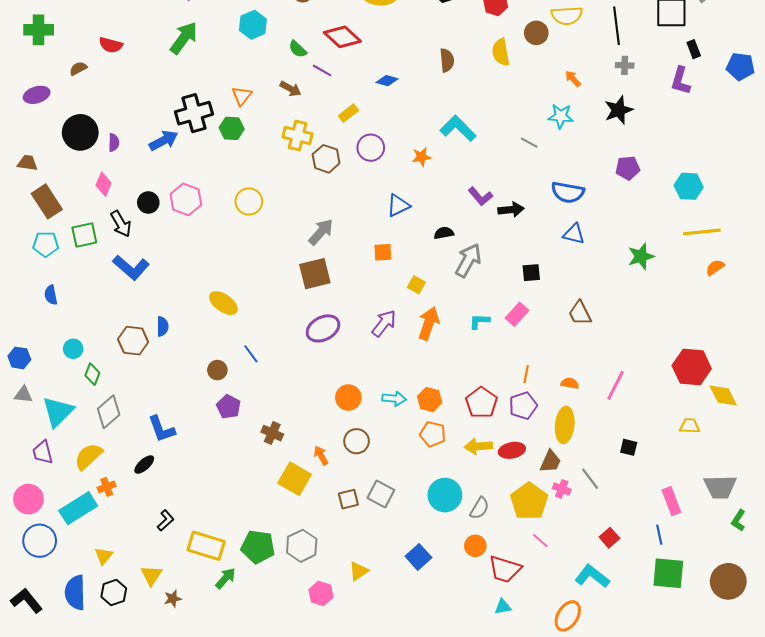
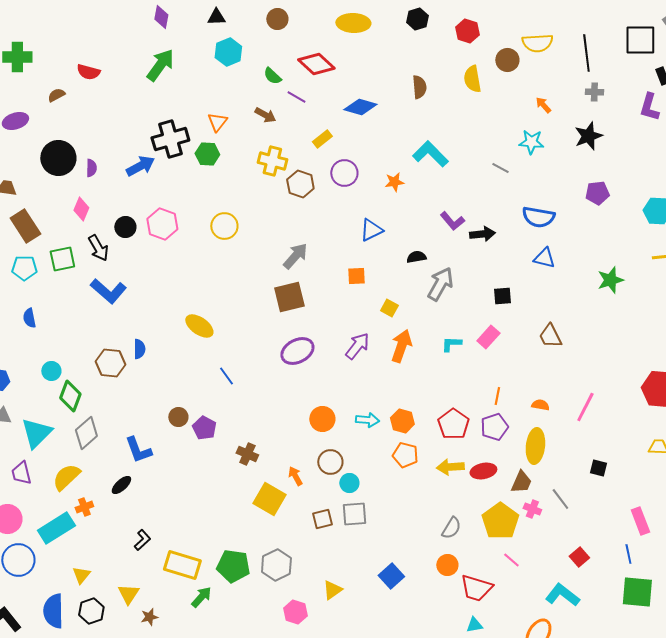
blue diamond: (387, 81) -> (360, 107), size x1.5
brown circle: (217, 370) -> (178, 417), moved
green diamond: (92, 374) -> (70, 396), size x1.4
gray square: (381, 494) -> (354, 514), turned -32
cyan circle: (445, 495) -> (349, 483), moved, size x0.6

